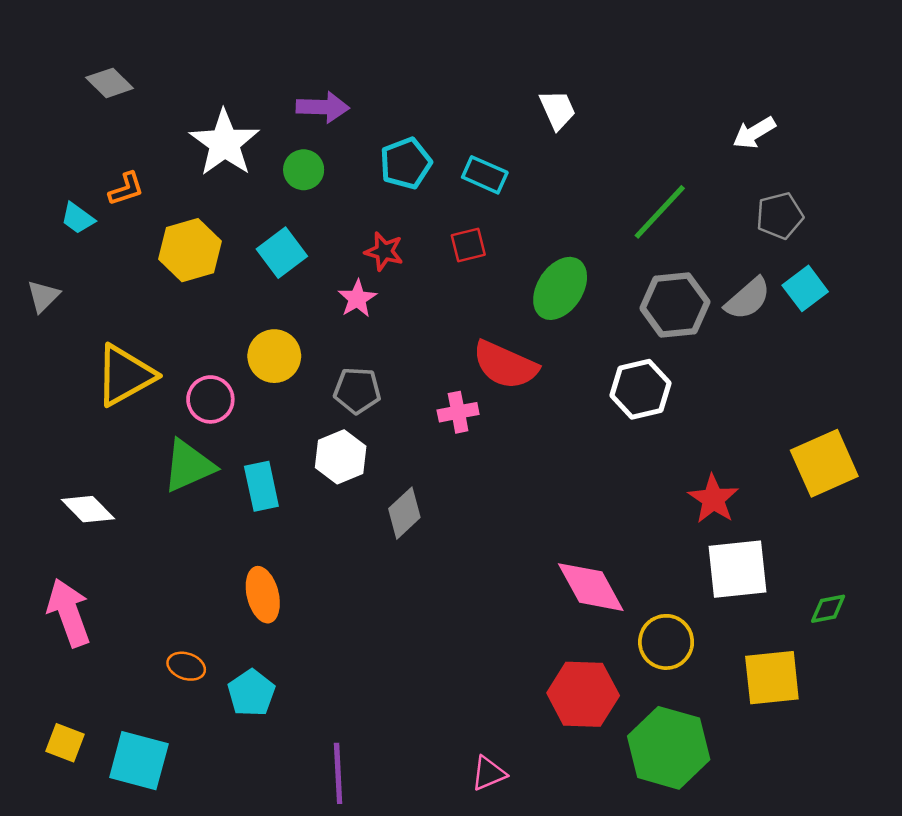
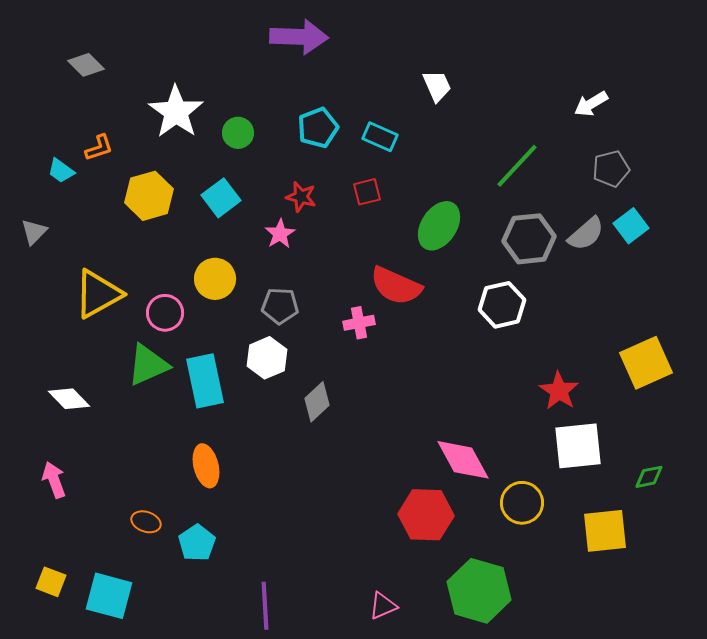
purple arrow: (323, 107) -> (299, 37), moved, size x1.4
cyan rectangle: (261, 486) -> (205, 381), size x1.4
pink arrow: (69, 613) -> (54, 480), size x0.7
red hexagon: (583, 694) -> (426, 515), moved
green hexagon: (669, 748) -> (479, 591), moved

